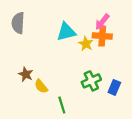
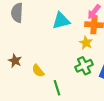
yellow star: (86, 44) -> (86, 43), moved
brown star: (26, 74) -> (15, 61), moved

